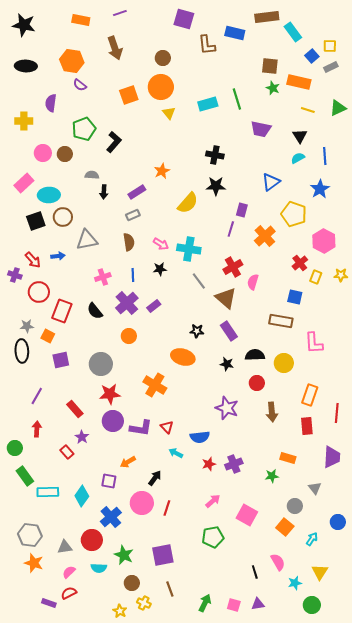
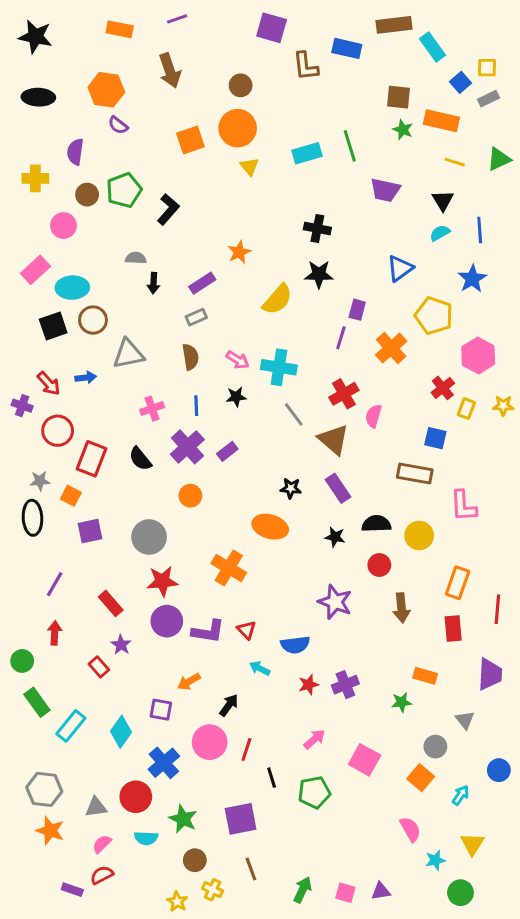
brown circle: (65, 154) -> (87, 195), moved
cyan rectangle: (48, 492) -> (71, 726), turned -50
black line: (255, 572) -> (272, 778), moved

